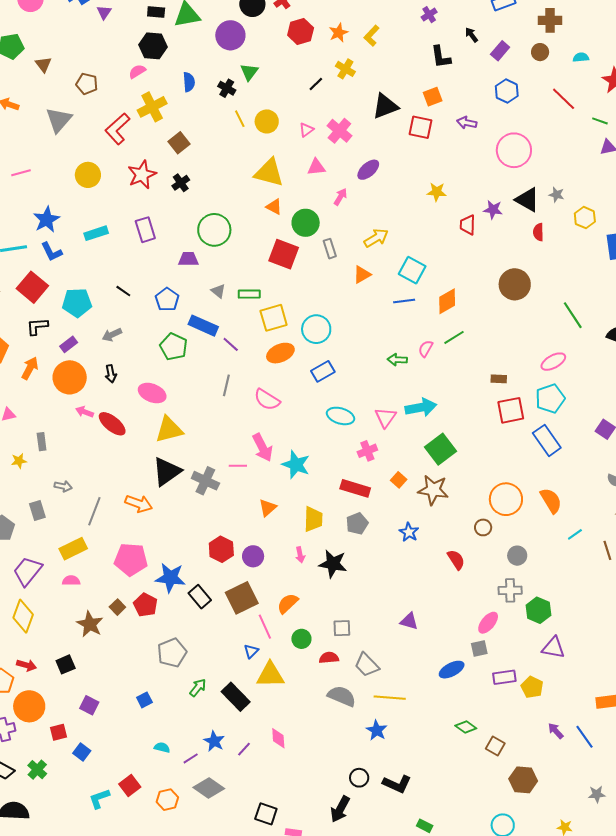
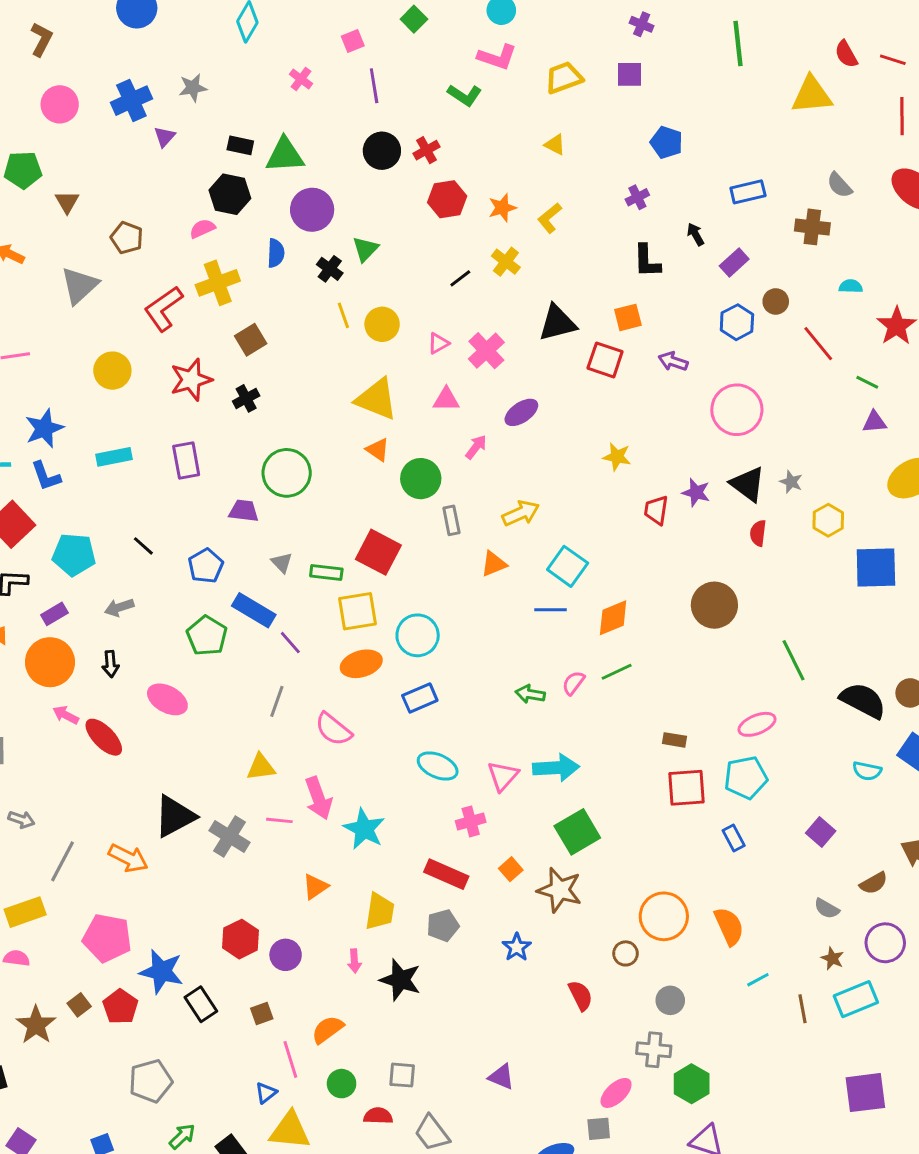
purple circle: (230, 35) -> (312, 210), moved
brown circle: (540, 52) -> (776, 301), moved
red square: (284, 254) -> (378, 552), moved
yellow triangle: (169, 430) -> (261, 767), moved, size x0.7
blue rectangle: (547, 440) -> (734, 838), size x0.6
brown square: (242, 598) -> (262, 1014), size x0.5

